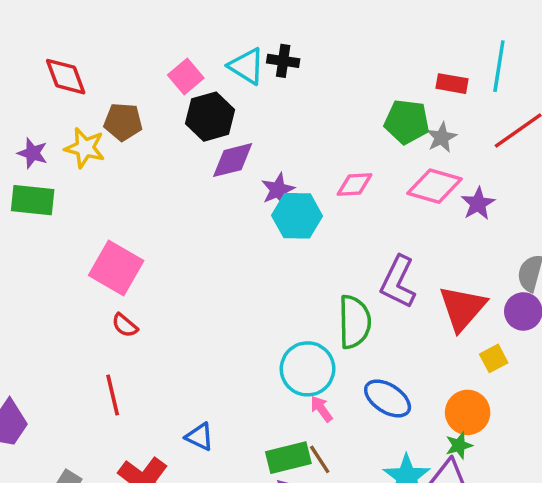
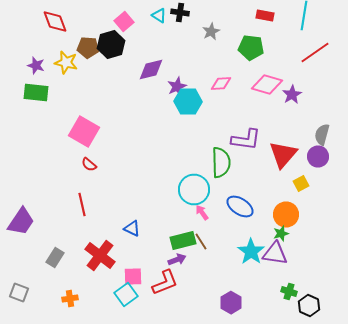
cyan triangle: (247, 66) -> (159, 16), size x0.7
red rectangle: (452, 84) -> (265, 16), moved
black hexagon: (210, 117) -> (111, 44), moved
gray star: (441, 137) -> (211, 32), moved
purple L-shape: (398, 282) -> (246, 140), turned -108

